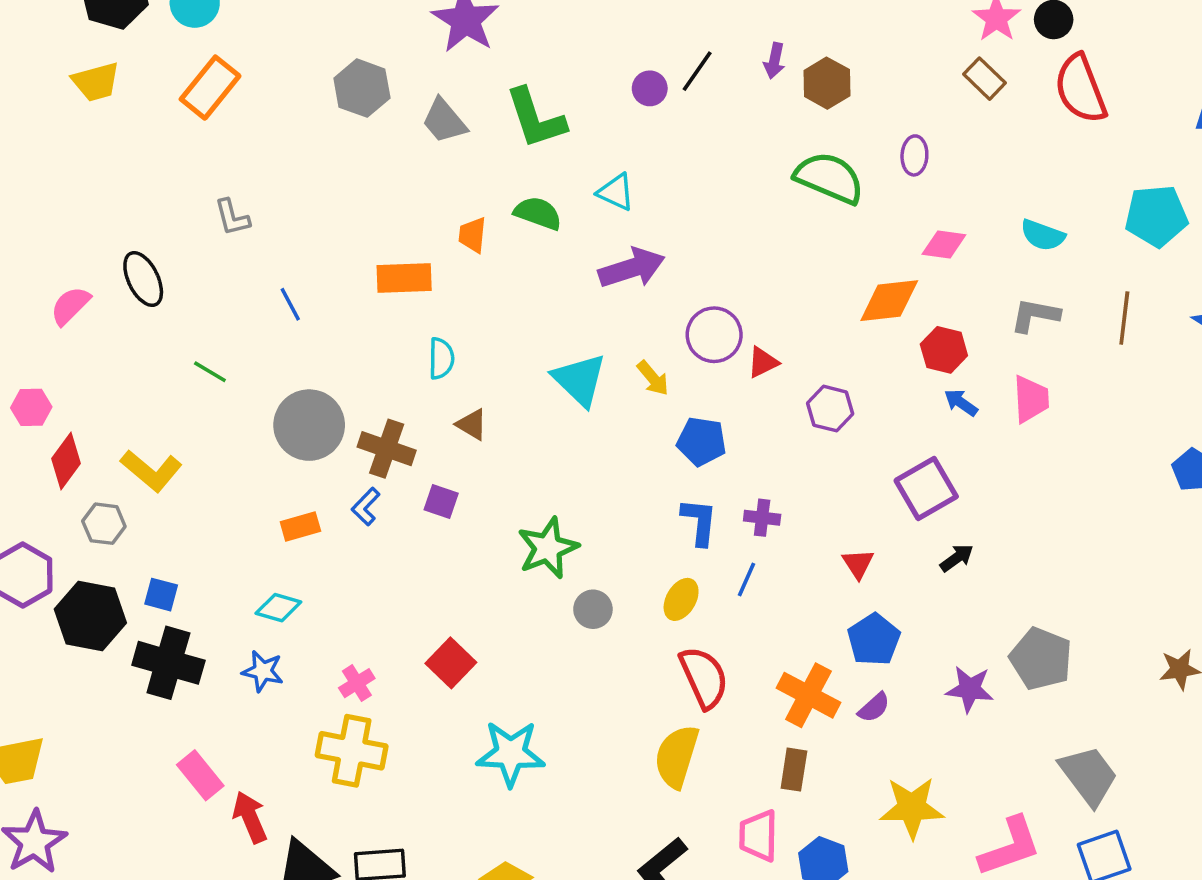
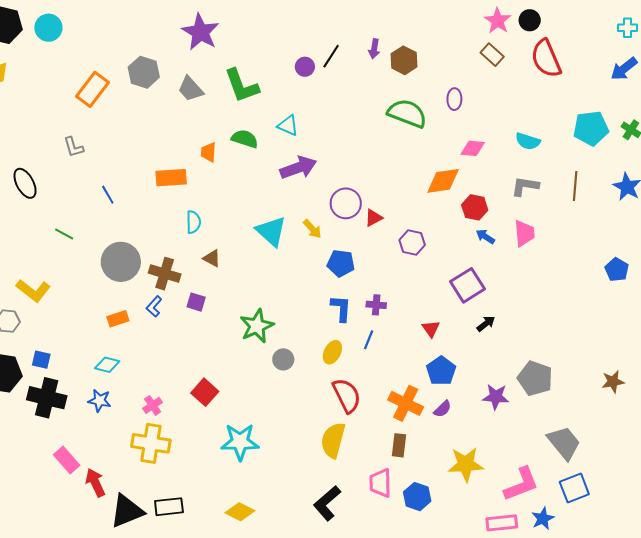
orange rectangle: (210, 88) -> (93, 89), moved

